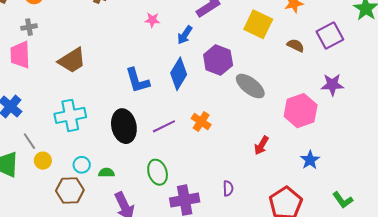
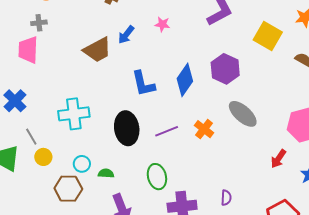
blue arrow: (185, 35) -> (126, 35), moved
brown trapezoid: (72, 60) -> (97, 50), moved
gray ellipse: (250, 86) -> (243, 114), moved
red arrow: (261, 145) -> (278, 159), moved

